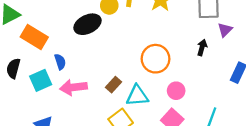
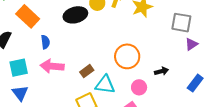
black arrow: (202, 47) -> (161, 71), moved, turned 48
cyan square: (41, 80) -> (19, 68), moved

